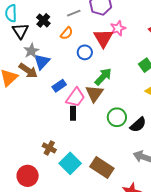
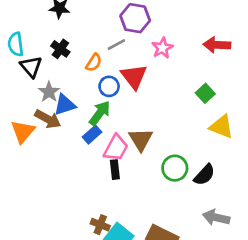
gray line: (74, 13) -> (116, 45), moved
red triangle: (103, 38) -> (134, 77), moved
blue circle: (85, 52) -> (109, 86), moved
blue triangle: (42, 62) -> (65, 105), turned 36
green arrow: (103, 77) -> (100, 113), moved
brown cross: (49, 148) -> (100, 225), moved

